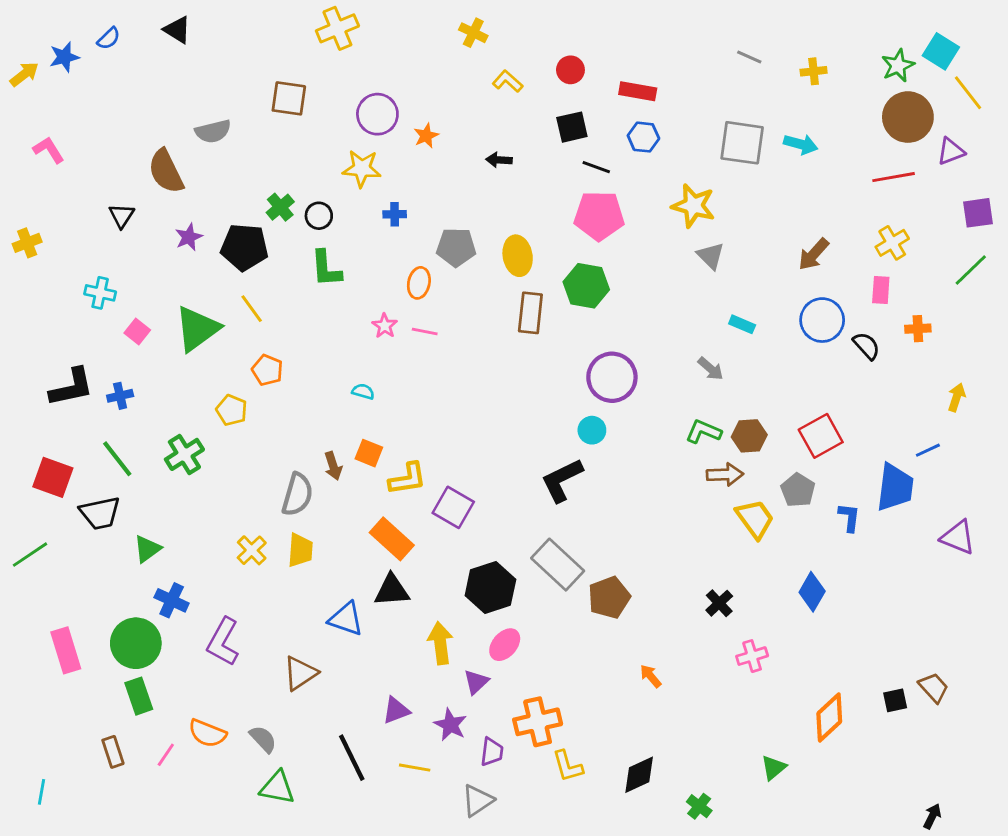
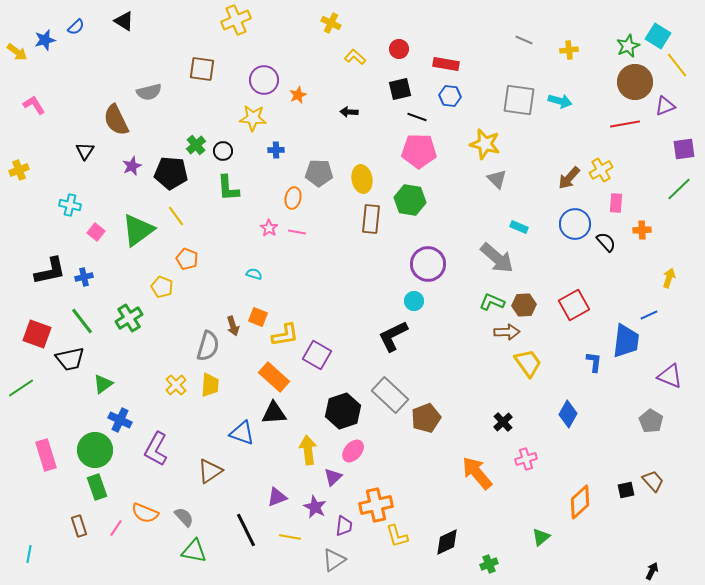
yellow arrow: (24, 74) -> (17, 52), turned 75
yellow cross: (892, 243) -> (601, 170), moved
gray arrow: (711, 369) -> (497, 258), size x1.8
gray pentagon: (798, 490) -> (651, 421), moved
orange arrow: (651, 676) -> (477, 473), moved, size x2.0
green cross: (699, 806) -> (489, 564), turned 30

